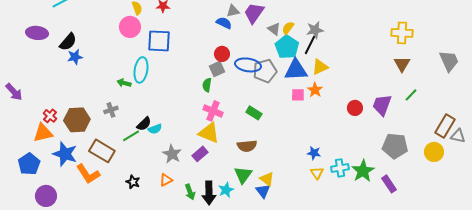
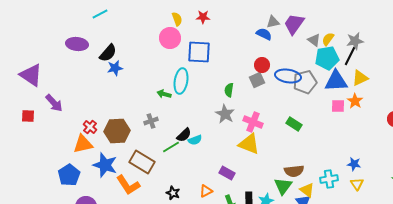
cyan pentagon: (287, 47) -> (327, 58), turned 30
green semicircle: (207, 85) -> (229, 90), moved
brown semicircle: (247, 146) -> (294, 171), moved
gray star: (172, 154) -> (225, 114), moved
purple rectangle: (200, 154) -> (227, 173), moved, turned 70
cyan cross: (340, 168) -> (329, 179), moved

